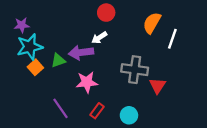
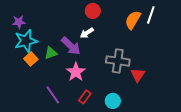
white line: (172, 39) -> (151, 15), moved
purple arrow: (81, 53) -> (71, 46), turned -130
pink star: (87, 82) -> (76, 72), turned -30

